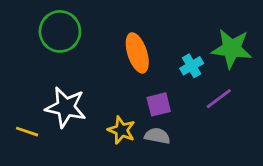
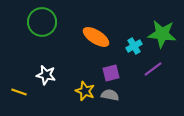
orange ellipse: (137, 53) -> (96, 37), turned -40
white star: (66, 107) -> (46, 75), size x0.7

